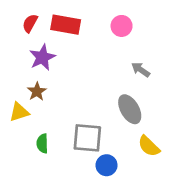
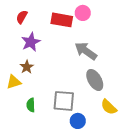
red rectangle: (66, 25) -> (62, 20), moved
pink circle: (122, 26) -> (83, 13), moved
gray arrow: (141, 70) -> (86, 51), moved, size x1.6

